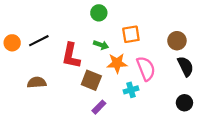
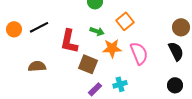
orange square: (131, 34) -> (125, 21), turned -30
brown circle: (177, 41) -> (181, 27), moved
cyan cross: (131, 90) -> (120, 84), moved

